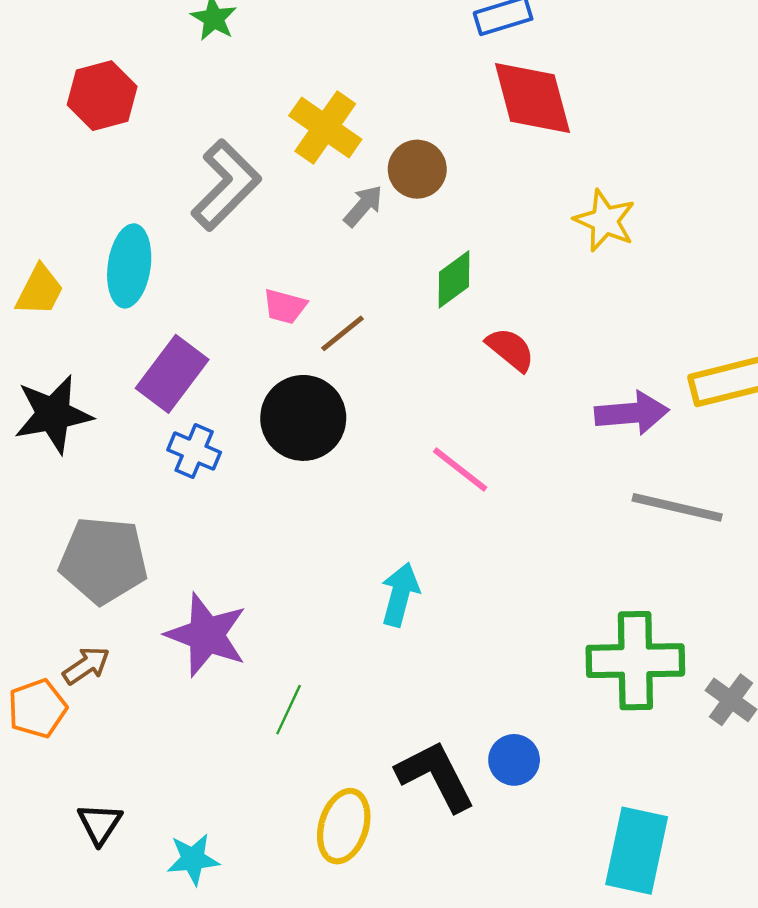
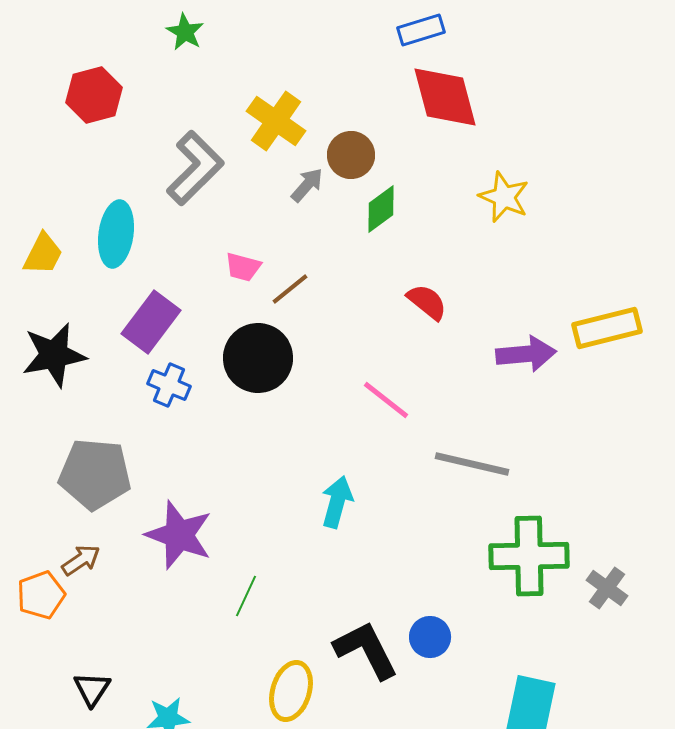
green diamond: (454, 279) -> (381, 209), moved
gray line: (677, 507) -> (472, 464), moved

